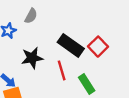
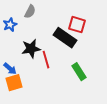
red square: (98, 47) -> (77, 25), moved, turned -30
red line: (62, 70) -> (46, 60), moved

